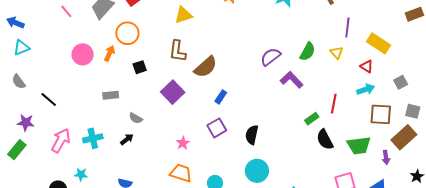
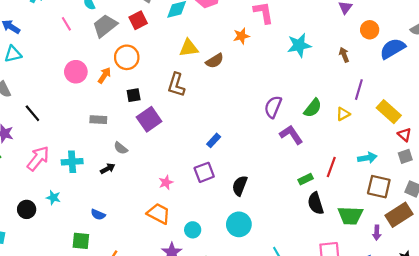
yellow triangle: (337, 53) -> (343, 114), turned 32
purple semicircle: (271, 57) -> (273, 107), turned -40
red triangle: (367, 66) -> (404, 135), moved
brown semicircle: (206, 67) -> (215, 61), moved, size x0.7
purple square: (173, 92) -> (149, 119), moved

